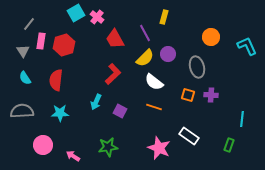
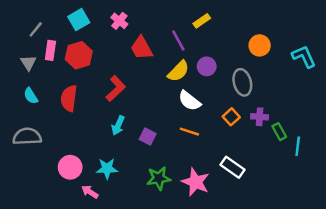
cyan square: (76, 13) -> (79, 20), moved
yellow rectangle: (164, 17) -> (202, 21), turned 40
red L-shape: (113, 74) -> (116, 89), moved
orange square: (188, 95) -> (231, 117), turned 32
cyan star: (60, 113) -> (107, 168), moved
pink circle: (43, 145) -> (70, 167), moved
green rectangle: (229, 145) -> (279, 132), moved, turned -48
green star: (108, 147) -> (159, 178), moved

